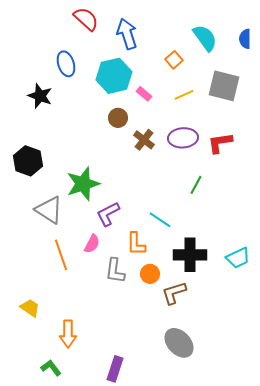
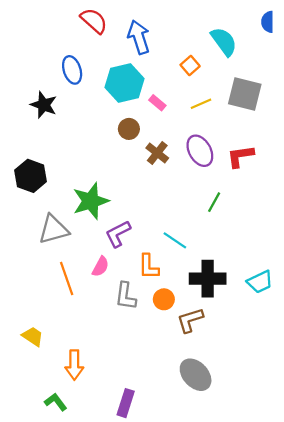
blue semicircle: (245, 39) -> (268, 22), moved
purple ellipse: (183, 138) -> (200, 151), turned 64
gray triangle: (49, 210) -> (54, 229), turned -48

